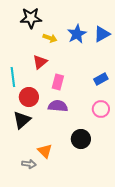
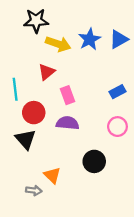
yellow arrow: (50, 38) -> (58, 44), size x1.5
pink rectangle: (58, 82) -> (67, 95), turned -35
black triangle: (22, 120) -> (26, 139), turned -30

